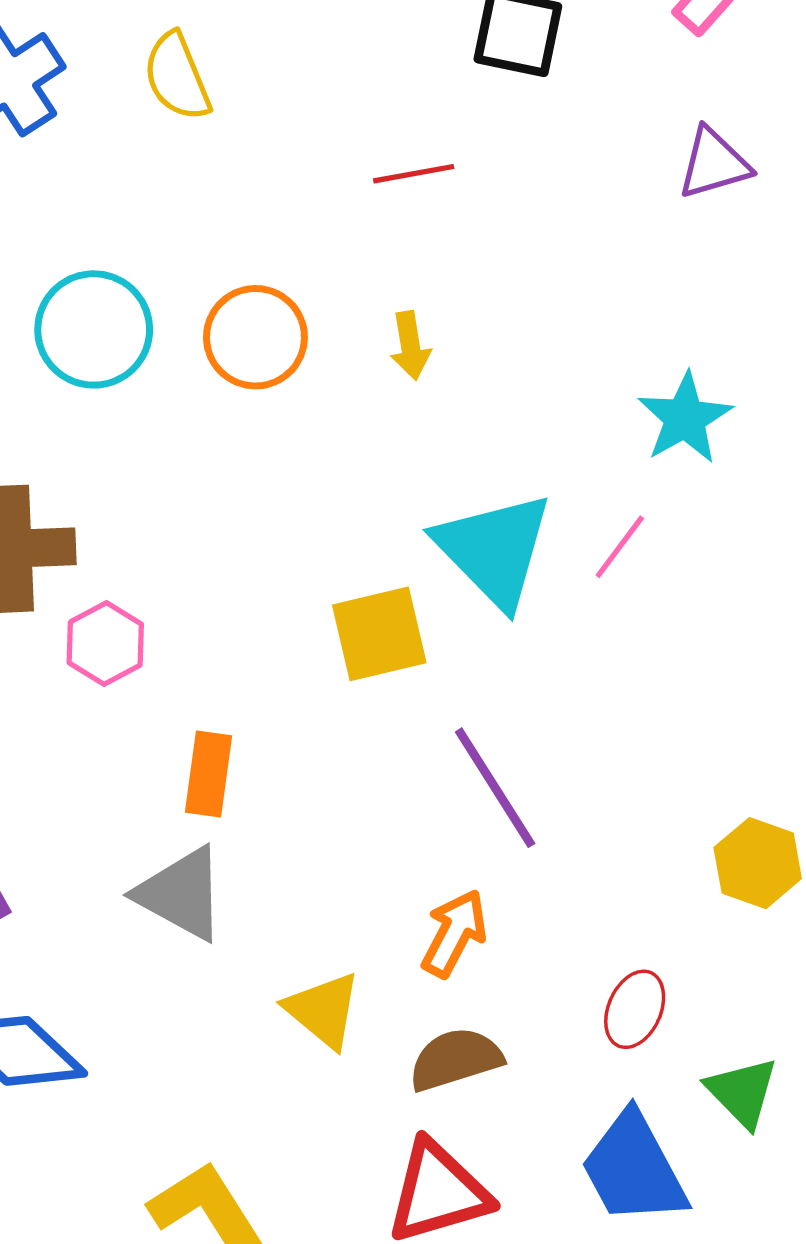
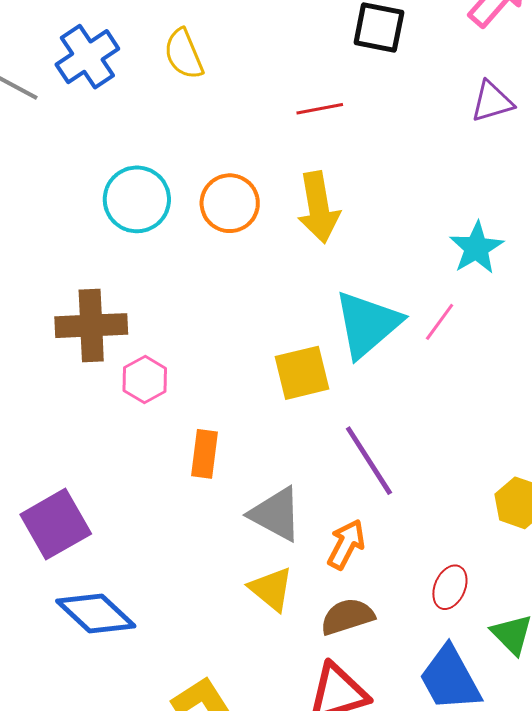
yellow arrow: (410, 346) -> (319, 207), size x1.8
cyan triangle: (494, 550) -> (367, 324), turned 34
gray triangle: (181, 894) -> (276, 514), moved

